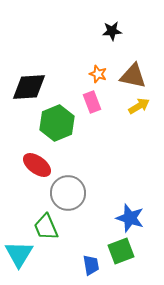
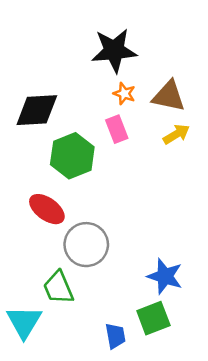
black star: (112, 31) -> (114, 50), moved, size x1.8

